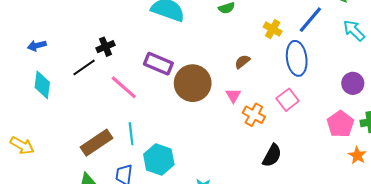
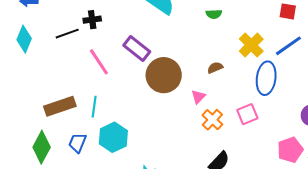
yellow cross: (273, 29) -> (251, 45), size x1.4

